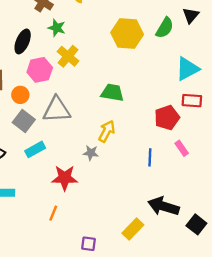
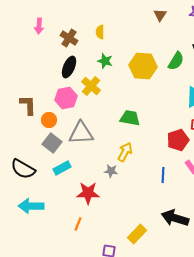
green star: (57, 28) -> (105, 61), moved
black ellipse: (23, 41) -> (69, 67), moved
yellow rectangle: (133, 229) -> (137, 234), moved

